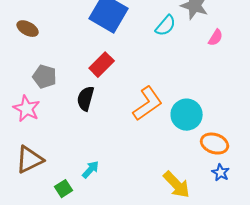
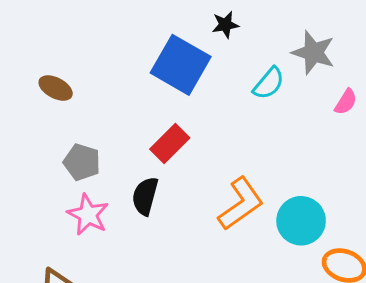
pink star: (27, 109) -> (88, 215), moved

